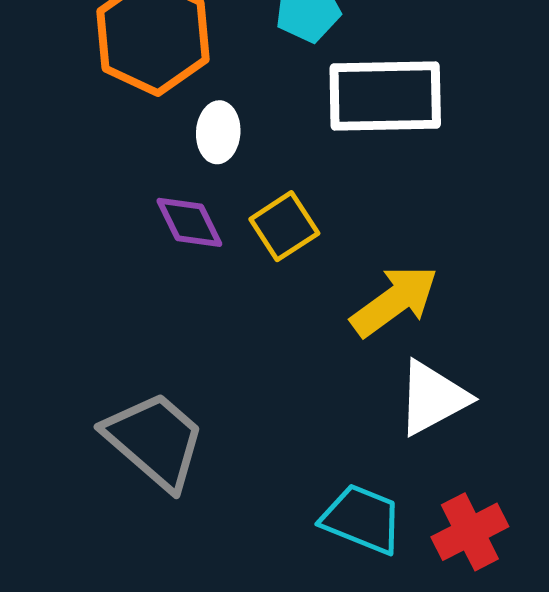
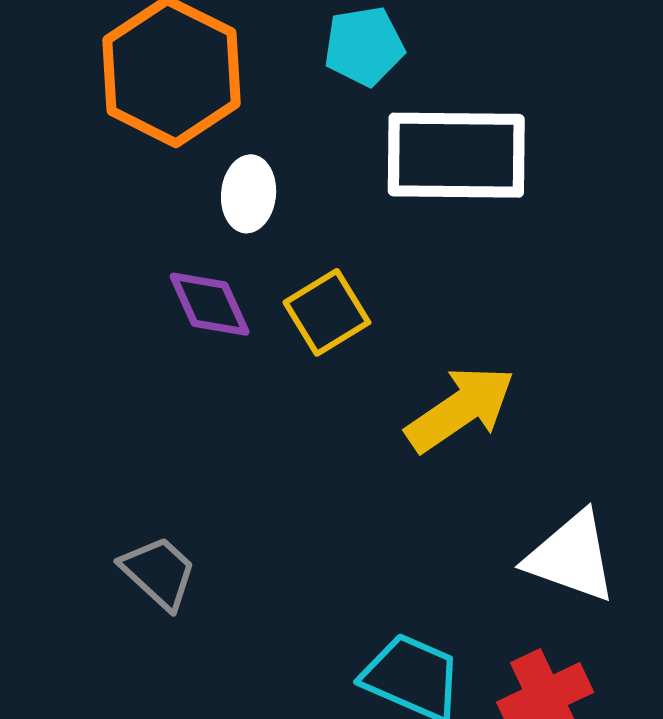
white triangle: (433, 398) -> (571, 557), moved, turned 46
gray trapezoid: (155, 440) -> (159, 573), size x0.6

